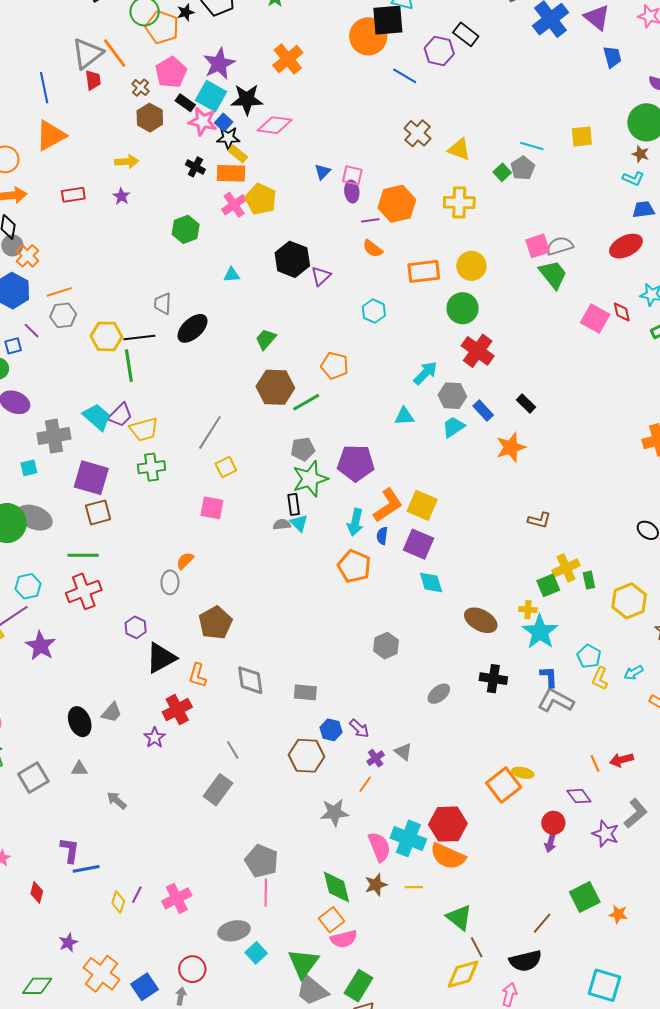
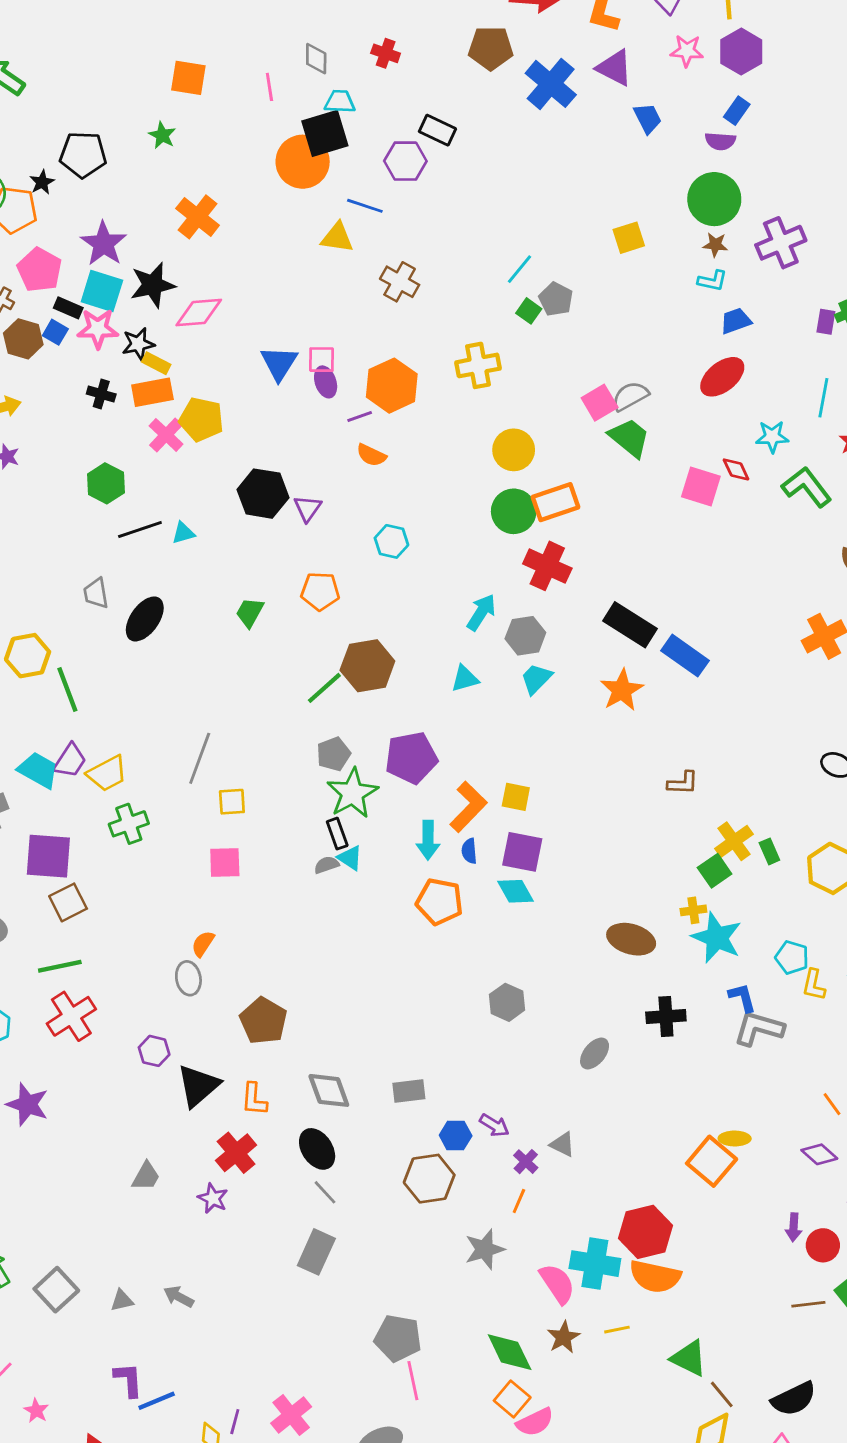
blue square: (224, 122) -> (55, 332), moved
cyan line: (532, 146) -> (520, 269), moved, turned -55
yellow triangle: (459, 149) -> (337, 238), moved
blue triangle: (323, 172) -> (279, 363), size x1.6
orange rectangle: (424, 271) -> (555, 502), moved
black line: (139, 338) -> (140, 530), moved
orange pentagon: (335, 366) -> (320, 591), moved
brown hexagon: (275, 387) -> (367, 666), moved
black rectangle: (526, 403) -> (630, 625), size x1.8
blue rectangle: (483, 411) -> (685, 656), moved, size x1.5
yellow square: (226, 467) -> (232, 802), turned 35
yellow square: (422, 505) -> (516, 797), size x0.7
cyan diamond: (431, 582) -> (515, 891), moved
black ellipse: (80, 722) -> (317, 1149), moved
gray triangle: (79, 769) -> (122, 1301), moved
red circle: (553, 823) -> (823, 1245), moved
brown line: (542, 923) -> (808, 1304), moved, turned 55

